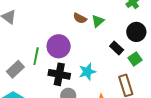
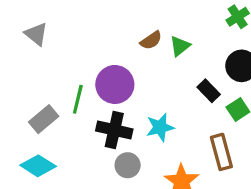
brown semicircle: (80, 18) -> (151, 40), turned -64

